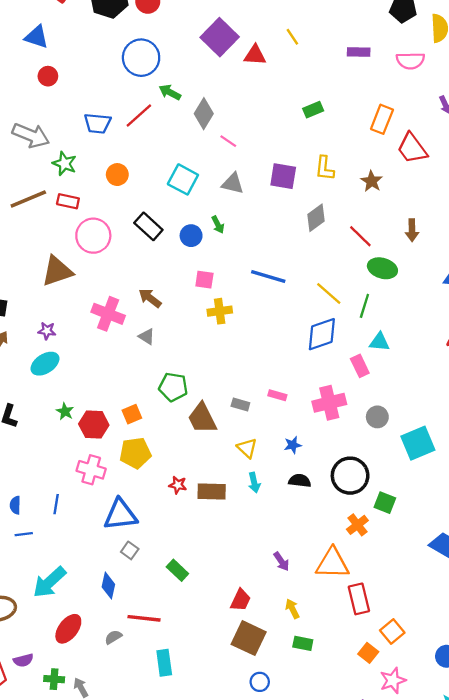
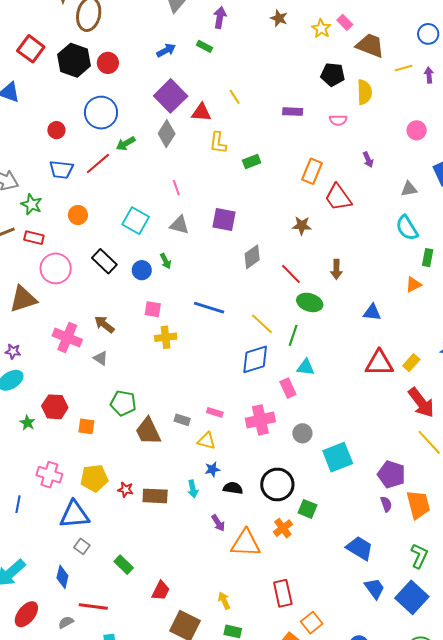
pink semicircle: (410, 61) -> (338, 120), size x0.7
red circle: (48, 76) -> (56, 130), moved
green arrow: (170, 92) -> (126, 144), turned -60
gray diamond: (204, 114) -> (167, 134), moved
pink line: (228, 141) -> (176, 188), turned 35
yellow L-shape: (325, 168) -> (218, 143), moved
brown star: (372, 181) -> (302, 226), turned -30
orange square: (132, 414) -> (86, 426), turned 30
red hexagon: (94, 424) -> (55, 407), moved
blue star: (293, 445) -> (212, 469), moved
yellow triangle: (247, 448) -> (207, 441), moved, turned -30
yellow pentagon: (135, 453) -> (94, 478), moved
purple arrow: (281, 561) -> (218, 523), moved
orange triangle: (332, 563) -> (246, 543), moved
red trapezoid: (241, 600) -> (161, 591), moved

